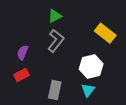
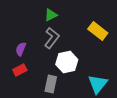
white hexagon: (91, 66) -> (67, 62), moved
cyan triangle: (88, 90) -> (98, 84), moved, size x1.5

